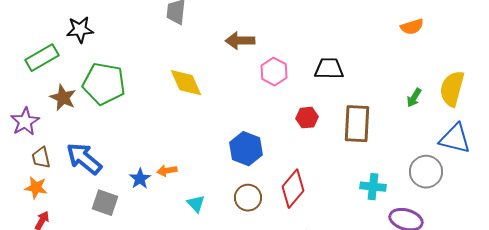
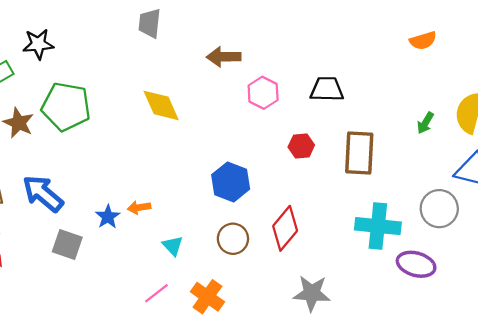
cyan cross: (373, 187) -> (378, 226), size x1.5

